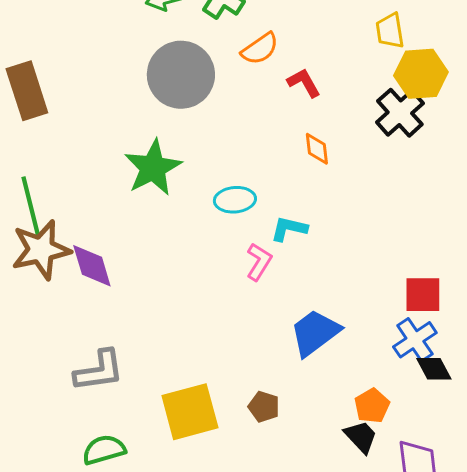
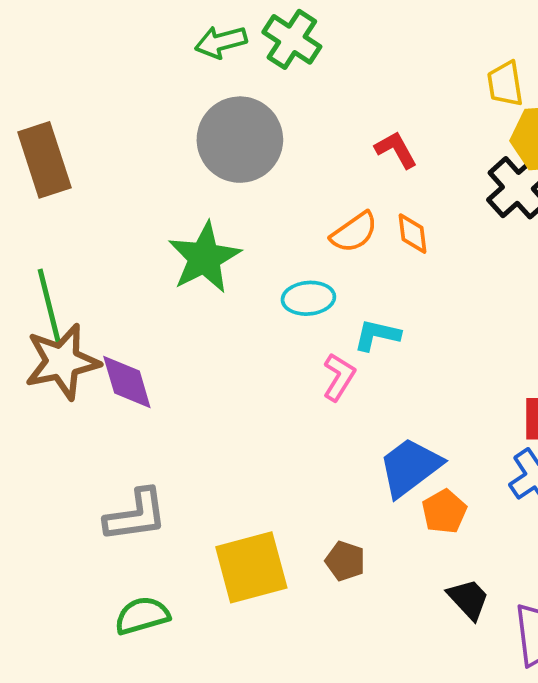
orange semicircle: (260, 49) -> (354, 232), moved
orange pentagon: (372, 406) -> (444, 511), moved

